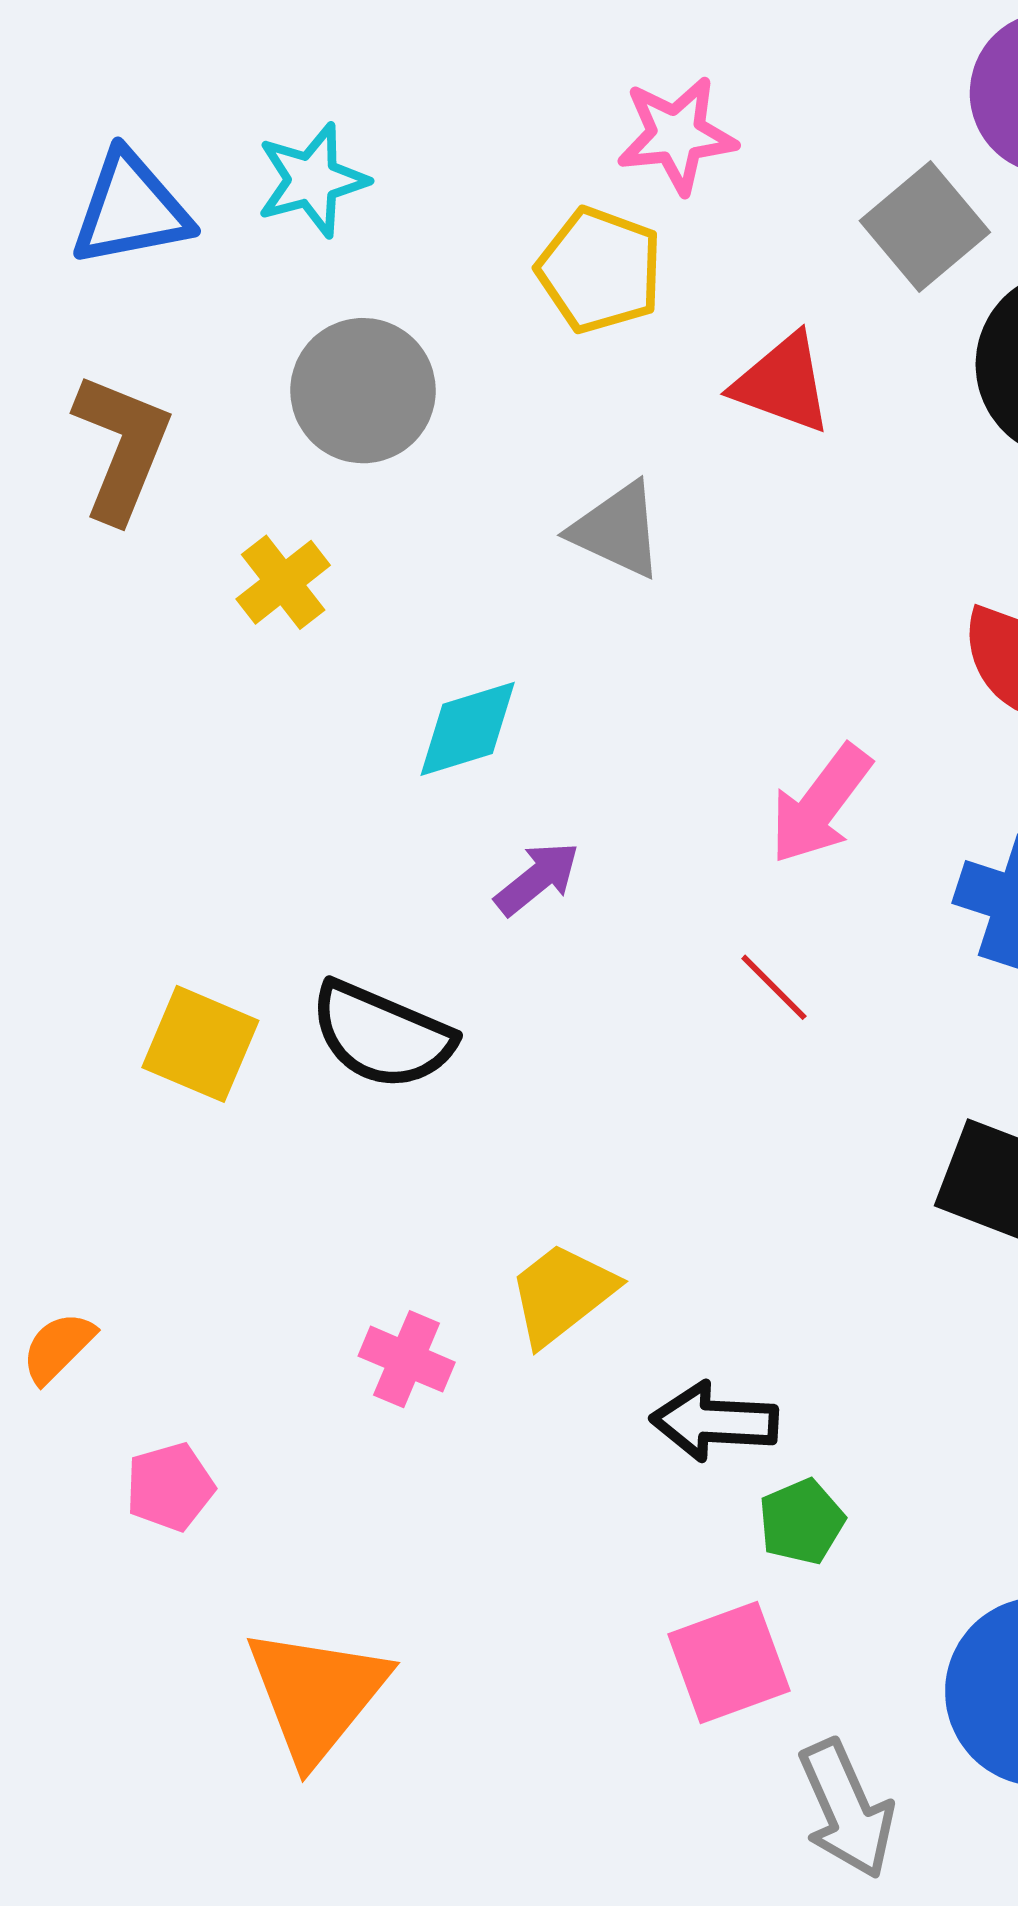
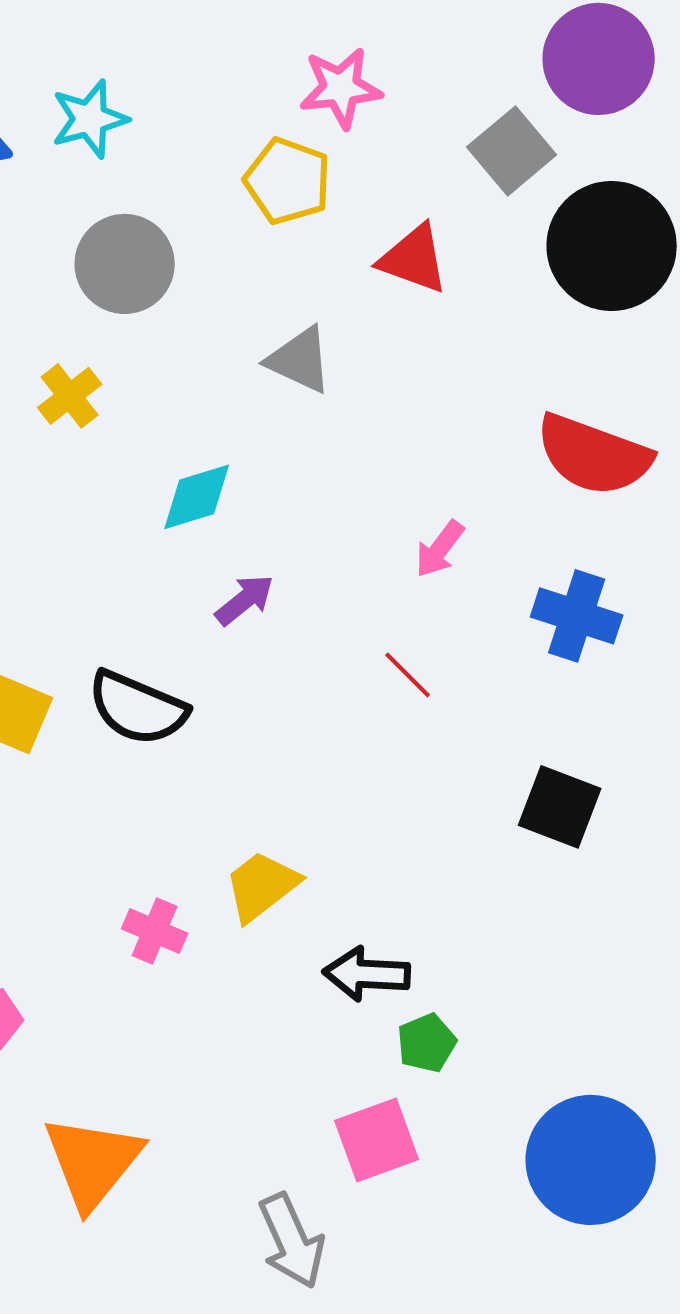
pink arrow: (820, 804) -> (440, 549), size x0.7
gray arrow: (847, 1809) -> (292, 1241), moved

